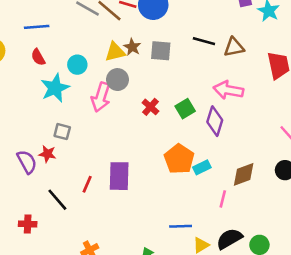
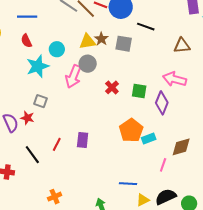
black line: (204, 41) -> (146, 27), moved
green square: (185, 109) -> (139, 91), turned 35
purple rectangle: (119, 176) -> (83, 140), size x0.7

